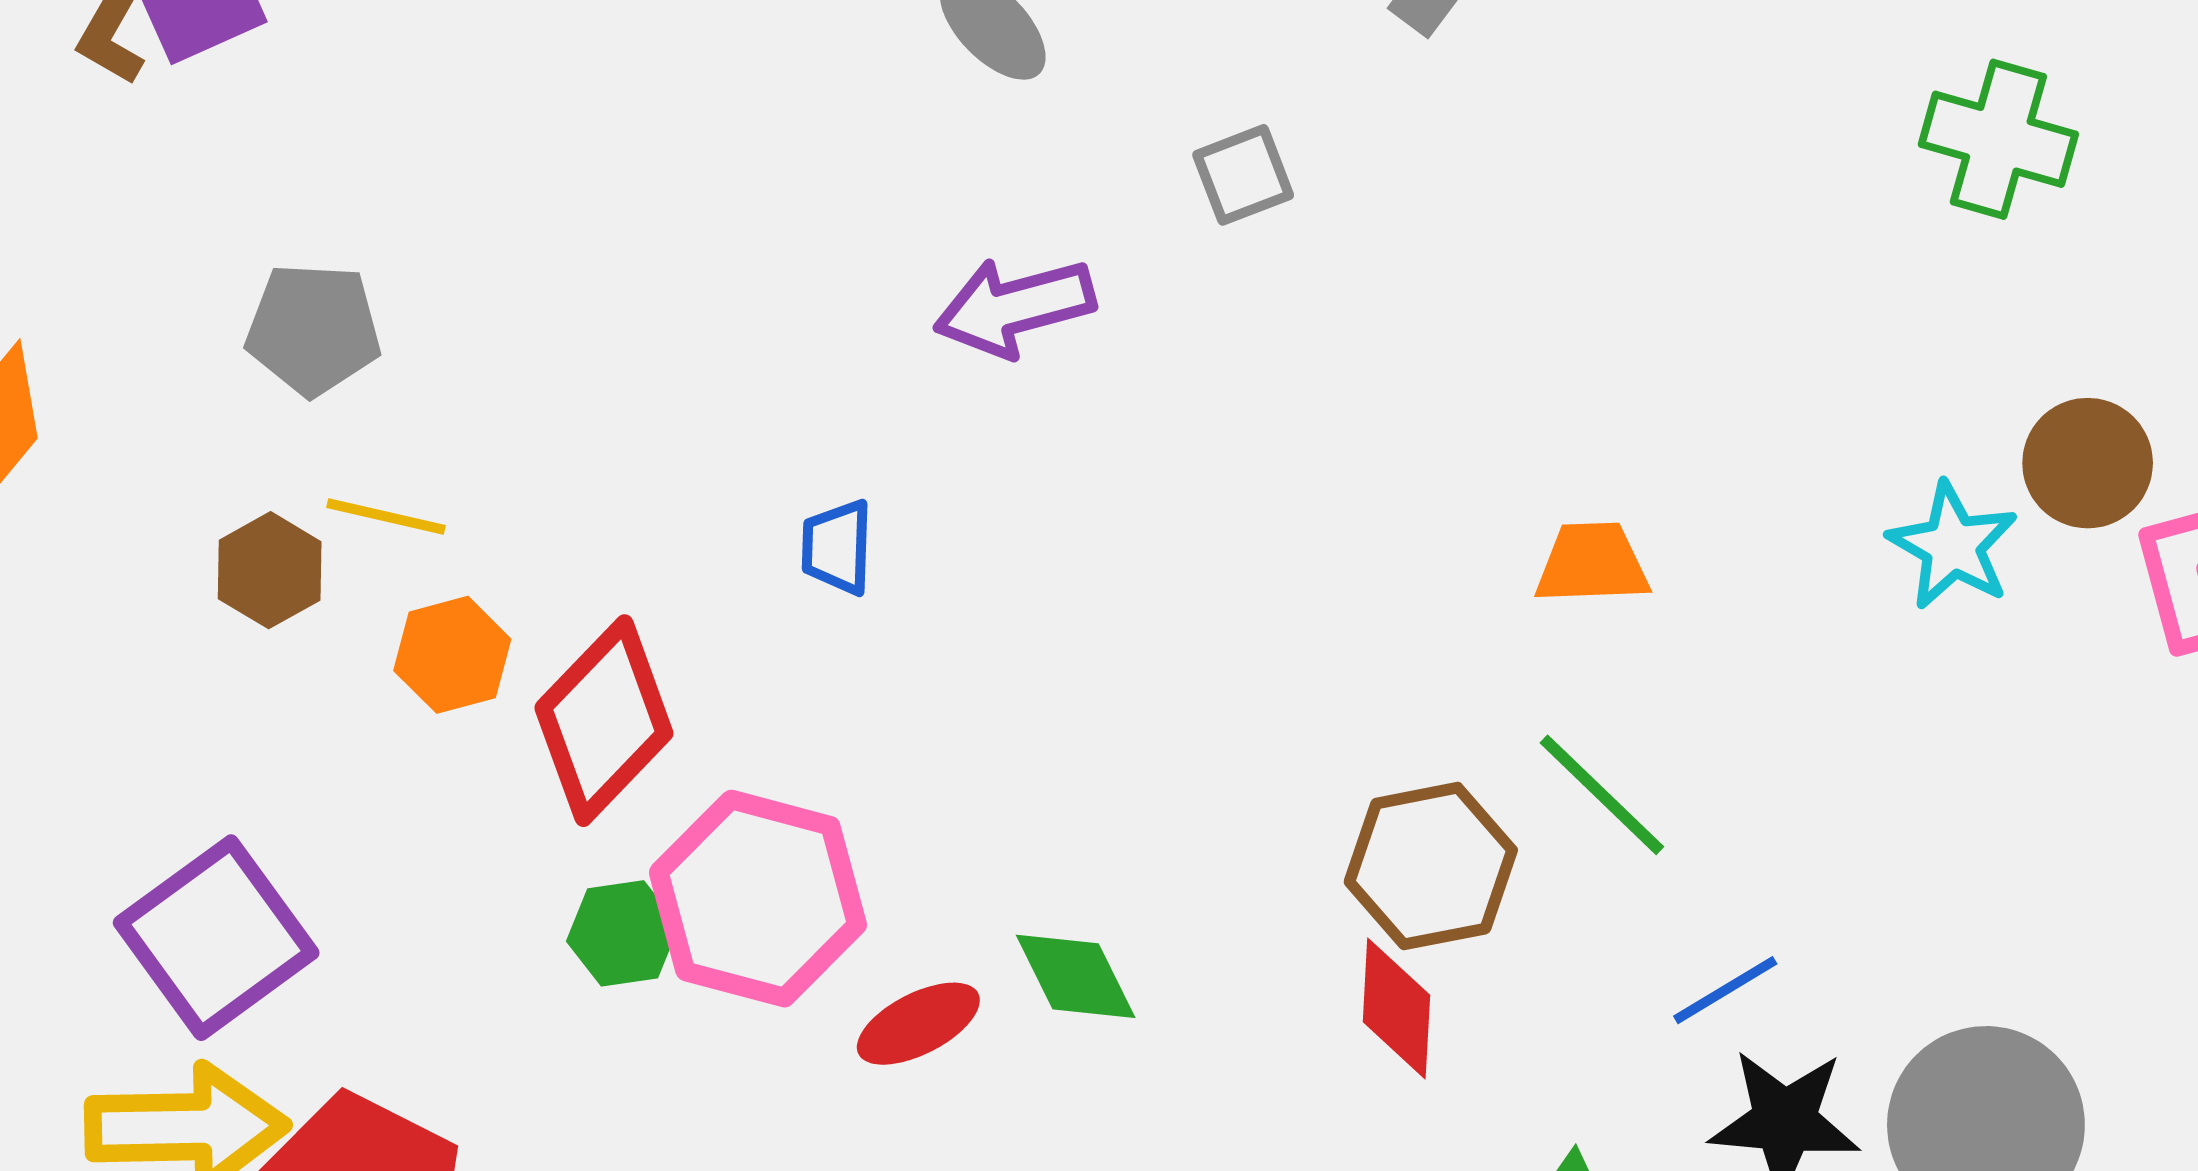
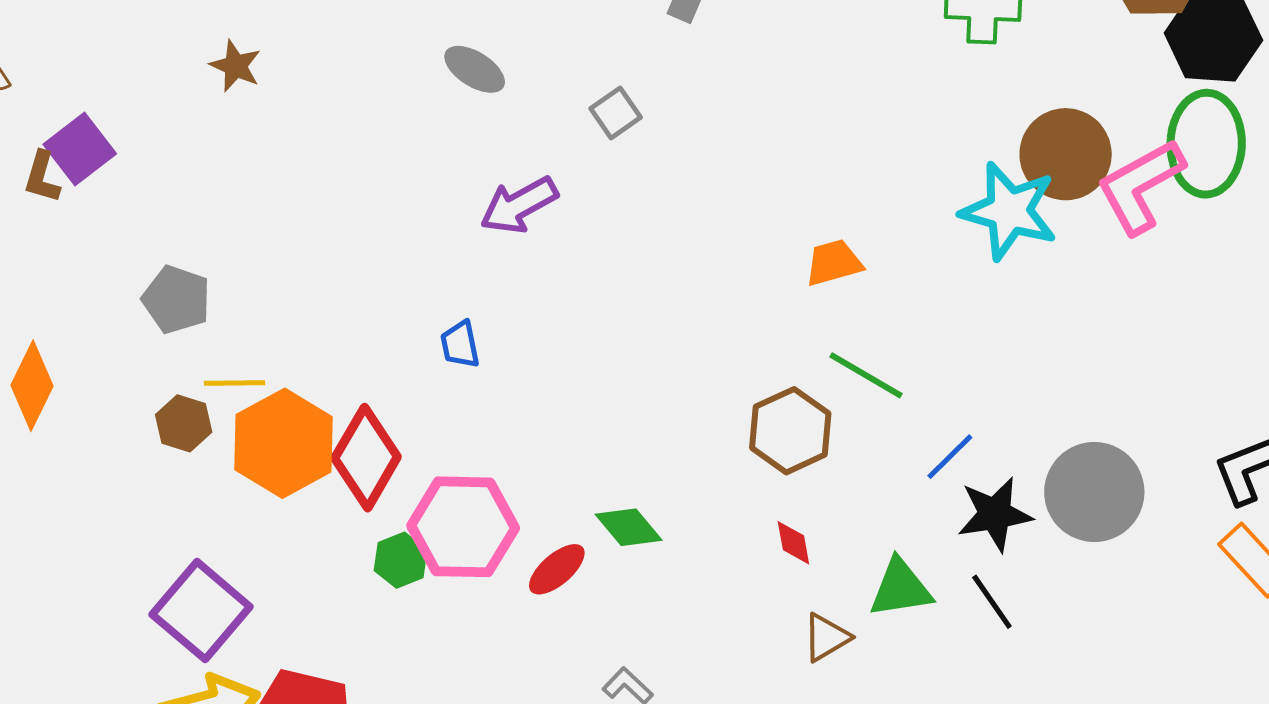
gray pentagon: (313, 329) -> (176, 300), turned 30
brown circle: (2088, 463) -> (1066, 154), size x1.4
cyan star: (1953, 546) -> (1009, 211), size x1.5
orange hexagon: (452, 655) -> (284, 443), size x1.8
red diamond: (1396, 1009) -> (793, 543), moved, size x0.7

